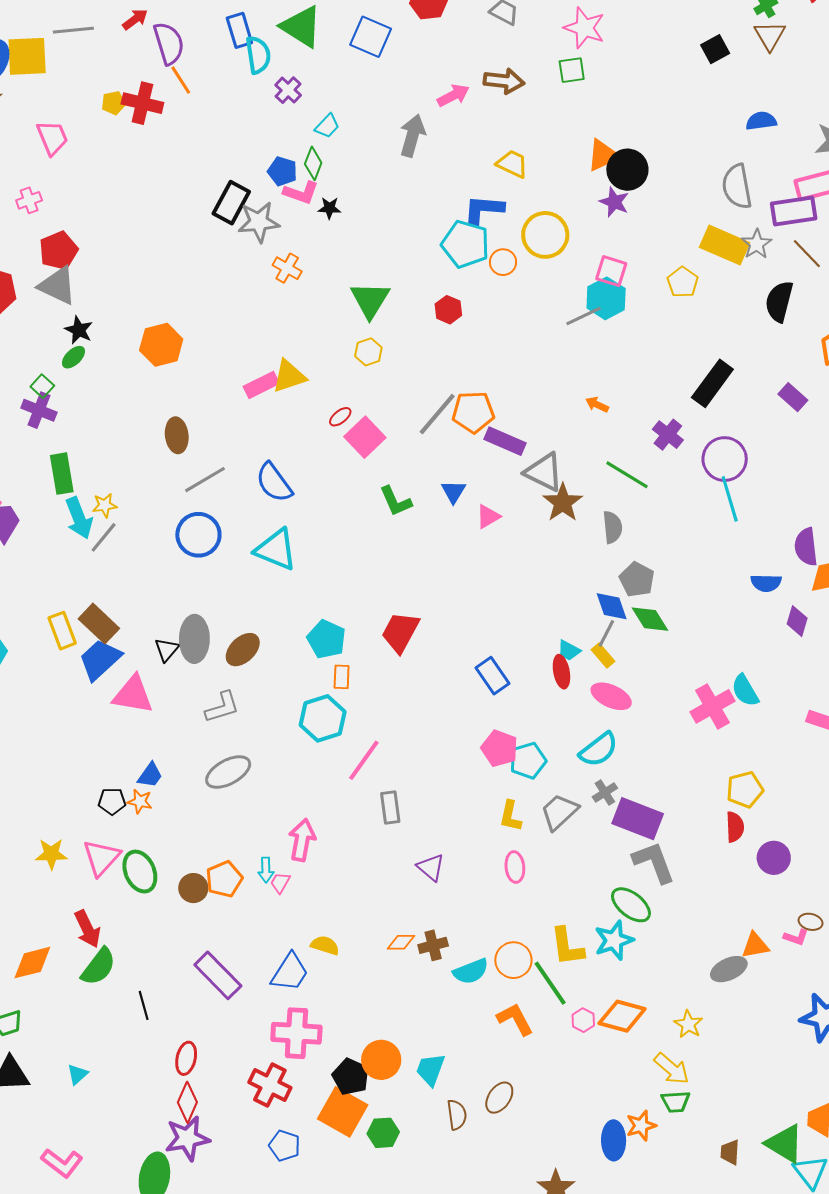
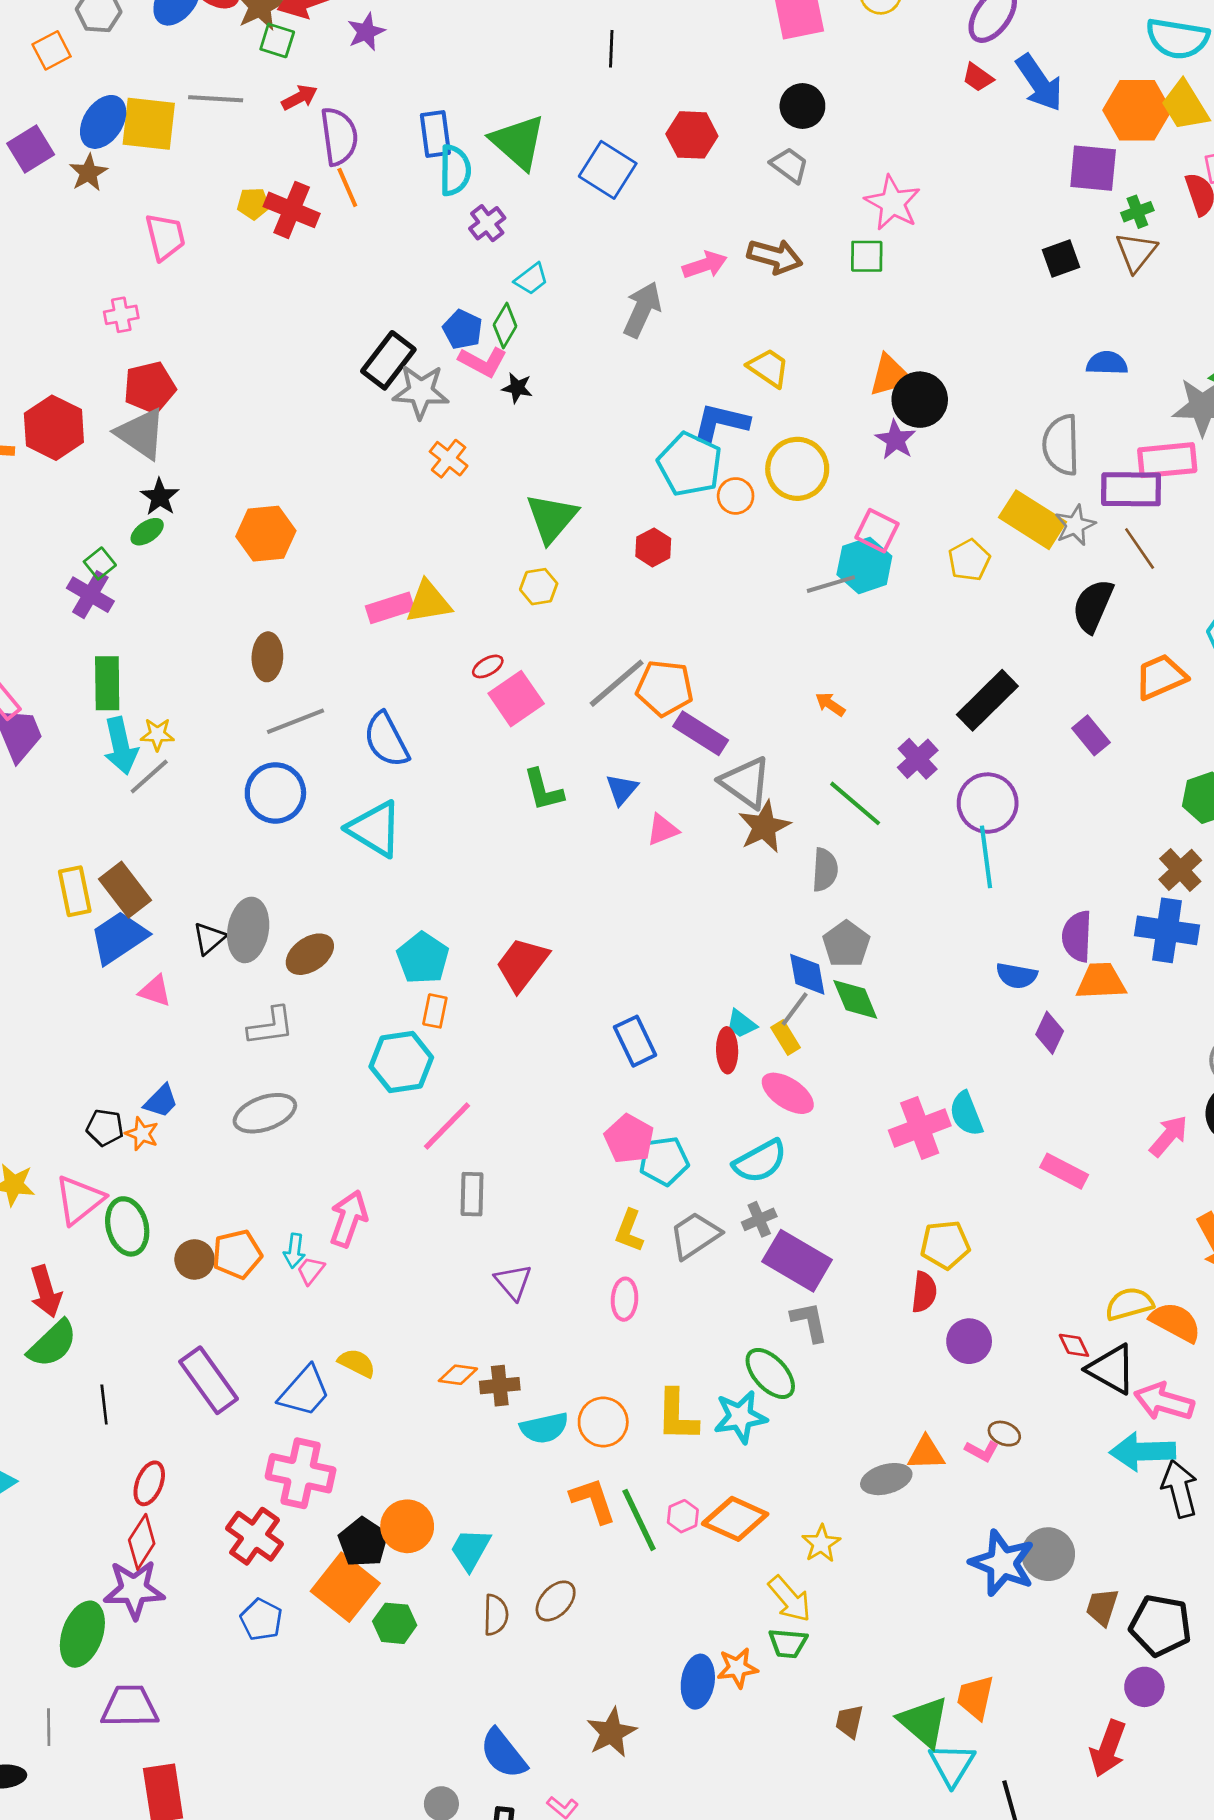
pink triangle: (133, 695) -> (155, 991), size x0.6
gray L-shape: (654, 862) -> (809, 1322), size x0.7
green line: (550, 983) -> (639, 1520), moved

